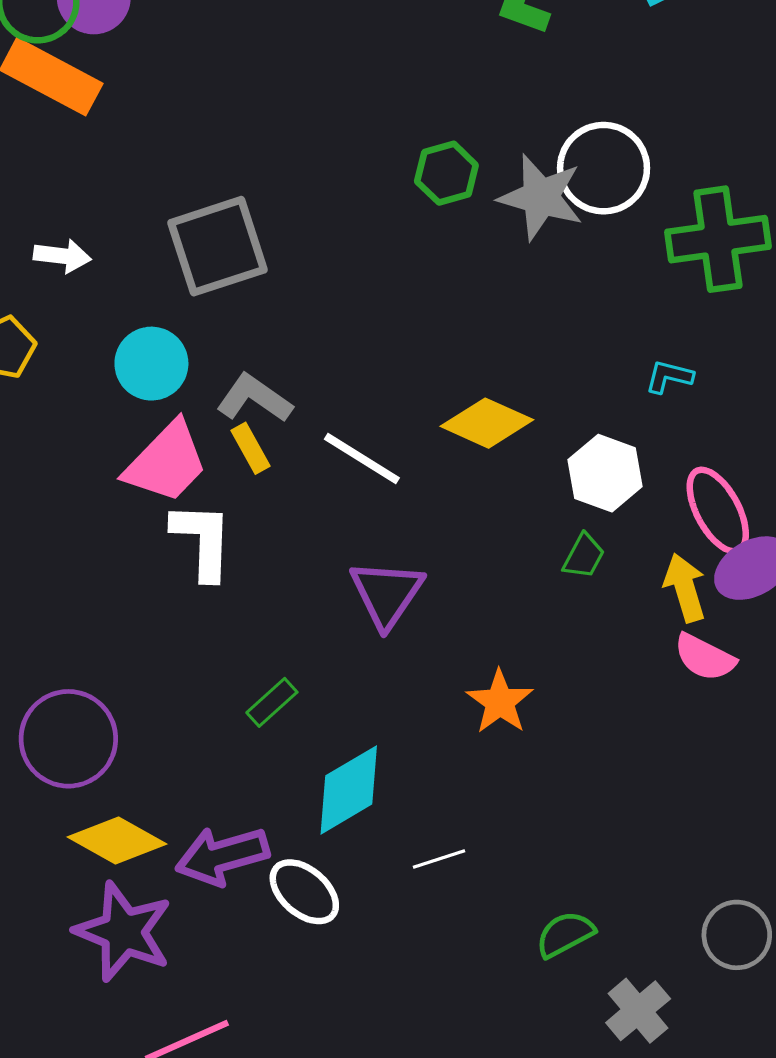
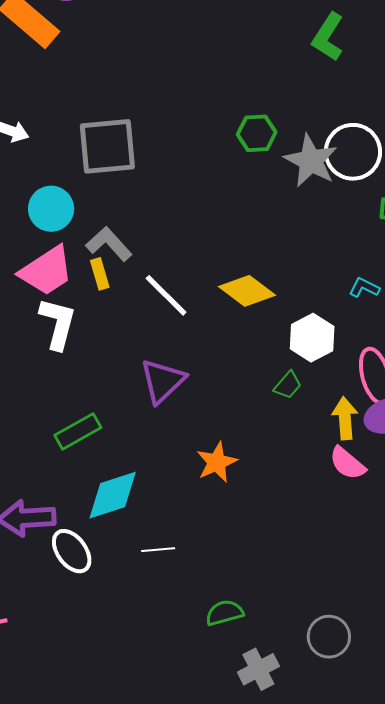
green rectangle: (272, 702) -> (78, 431), size x1.4

